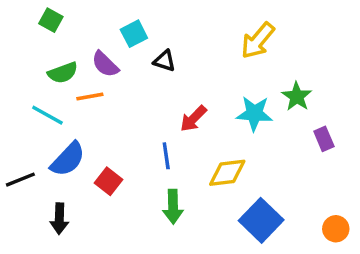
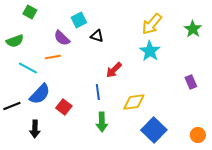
green semicircle: (63, 73) -> (15, 41), moved
green star: (297, 96) -> (193, 29), moved
cyan star: (254, 113) -> (150, 51), moved, turned 30

